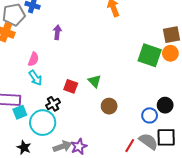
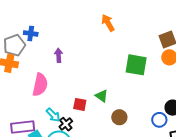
green square: (150, 55) -> (136, 65), moved
pink semicircle: (33, 59) -> (40, 85), size x1.6
cyan arrow: (35, 78) -> (53, 115), moved

